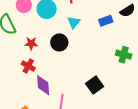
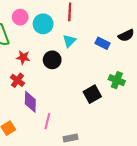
blue rectangle: (106, 21) -> (102, 43), turned 40
black square: (95, 85) -> (92, 94), moved

